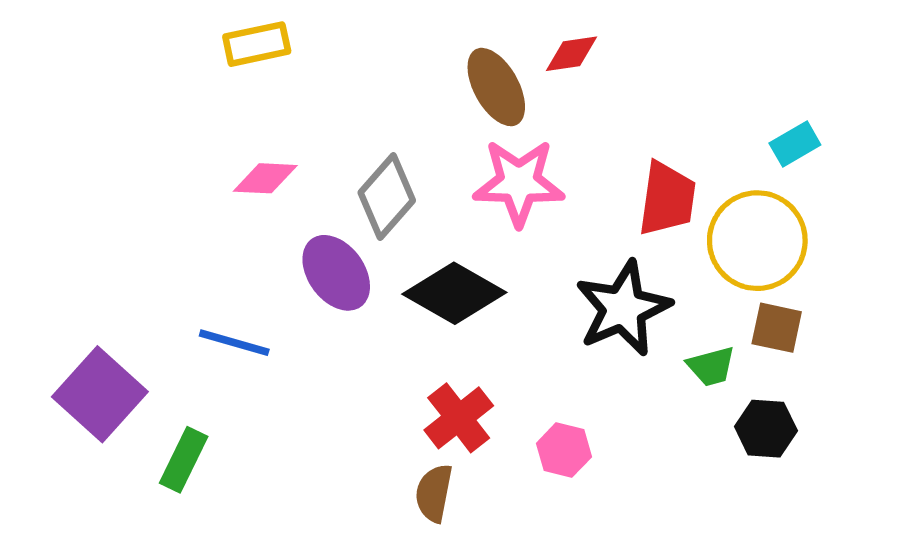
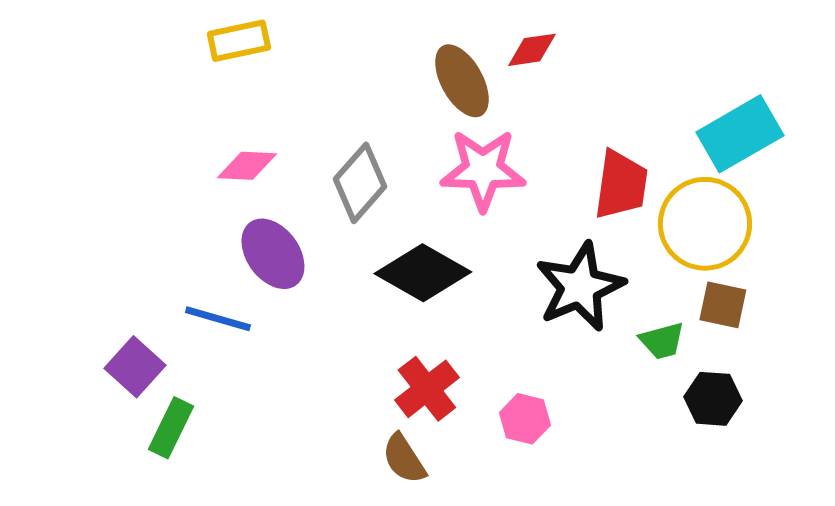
cyan rectangle: (795, 144) -> (740, 134), size x1.8
purple ellipse: (336, 273) -> (273, 254), moved
purple square: (100, 394) -> (135, 367), moved, size x0.7
brown semicircle: (434, 493) -> (404, 459), turned -44

